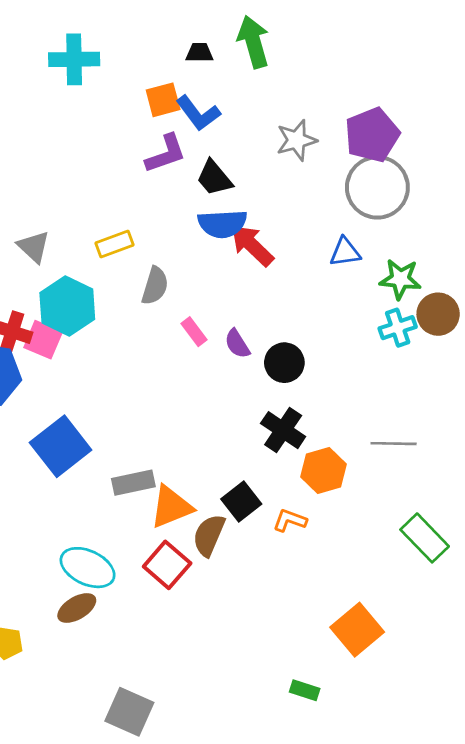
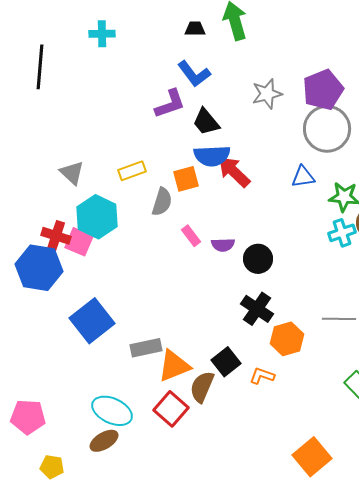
cyan cross: (74, 59) -> (102, 34), size x0.7
orange square: (163, 100) -> (186, 179), moved
purple semicircle: (237, 344) -> (223, 245), turned -60

